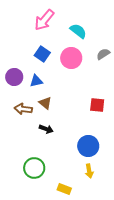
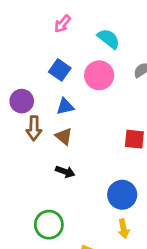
pink arrow: (44, 20) -> (62, 24), size x0.6
blue triangle: (36, 81) -> (65, 107), moved
brown arrow: (23, 109) -> (34, 128), moved, turned -96

